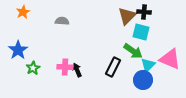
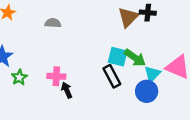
cyan square: (141, 32) -> (118, 57), moved
black rectangle: (113, 67) -> (112, 76), turned -54
black arrow: (77, 70) -> (67, 90), moved

